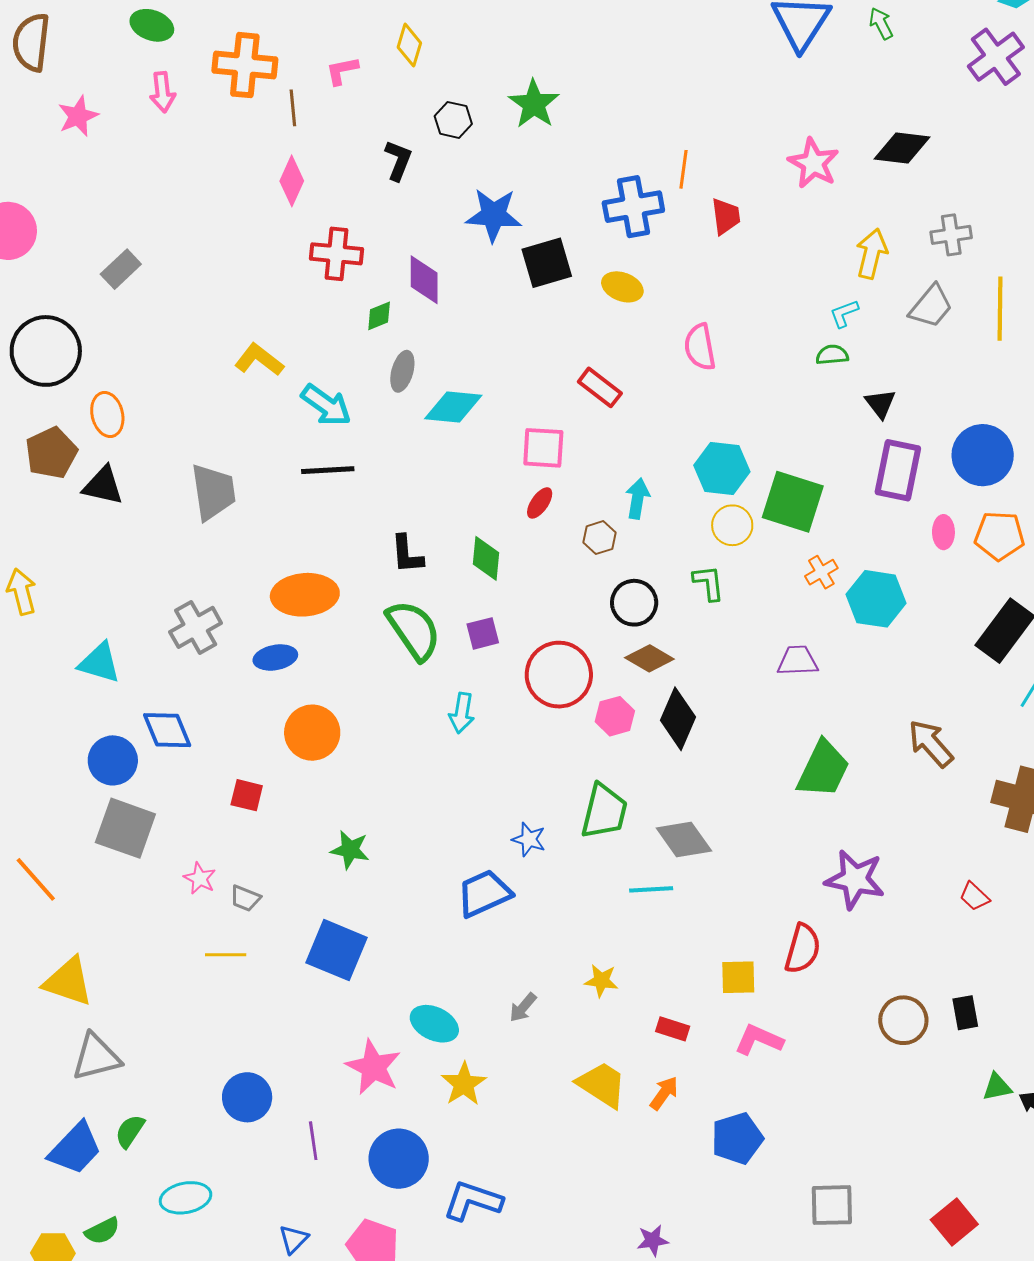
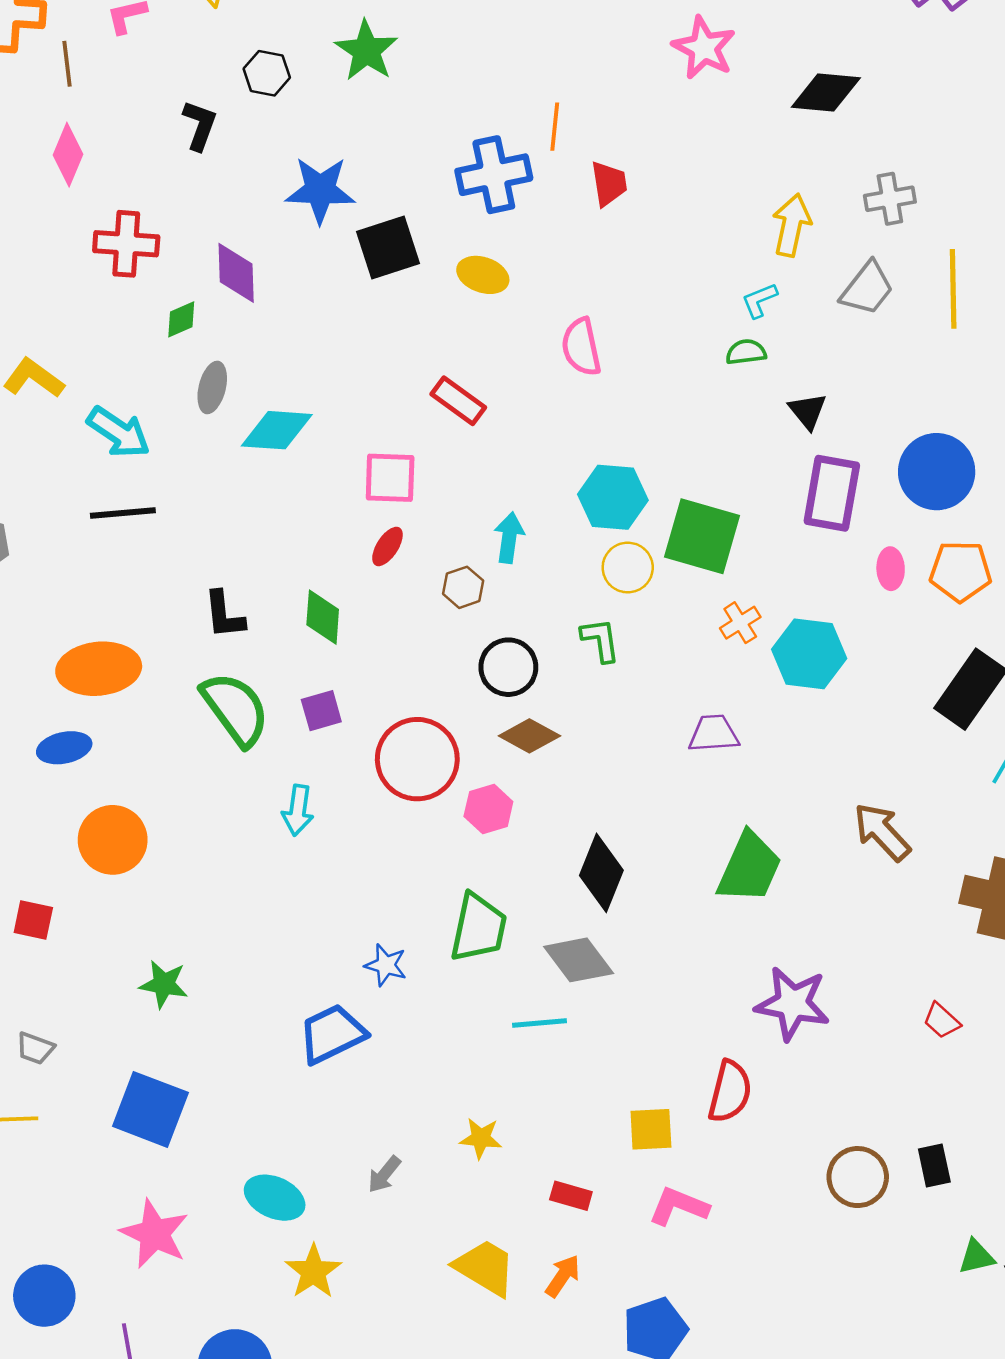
pink star: (813, 163) -> (704, 48), moved
black diamond: (678, 719) -> (601, 873), moved
pink star: (373, 1067) -> (154, 1234), moved

